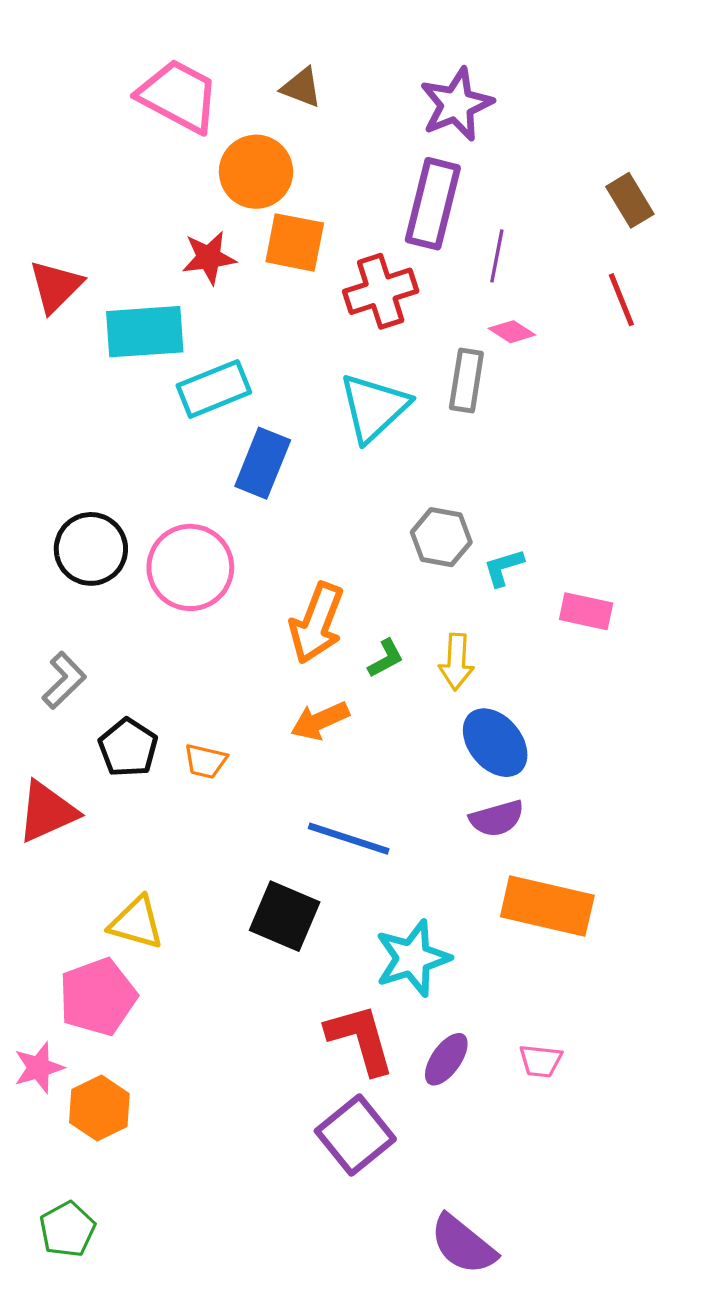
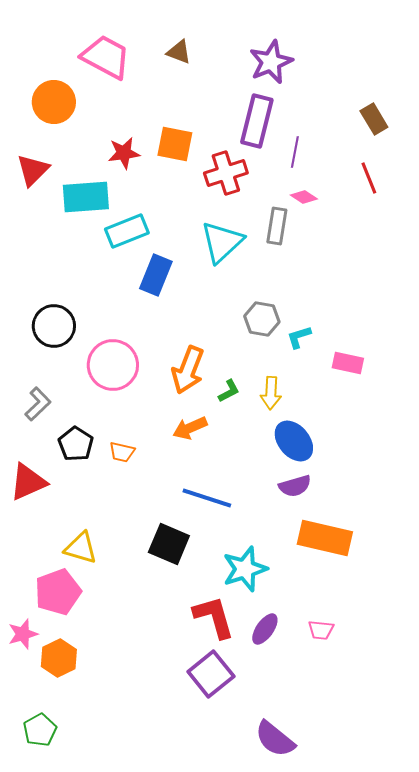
orange circle: (256, 172) -> (54, 102), moved
pink circle: (190, 567) -> (113, 365), moved

